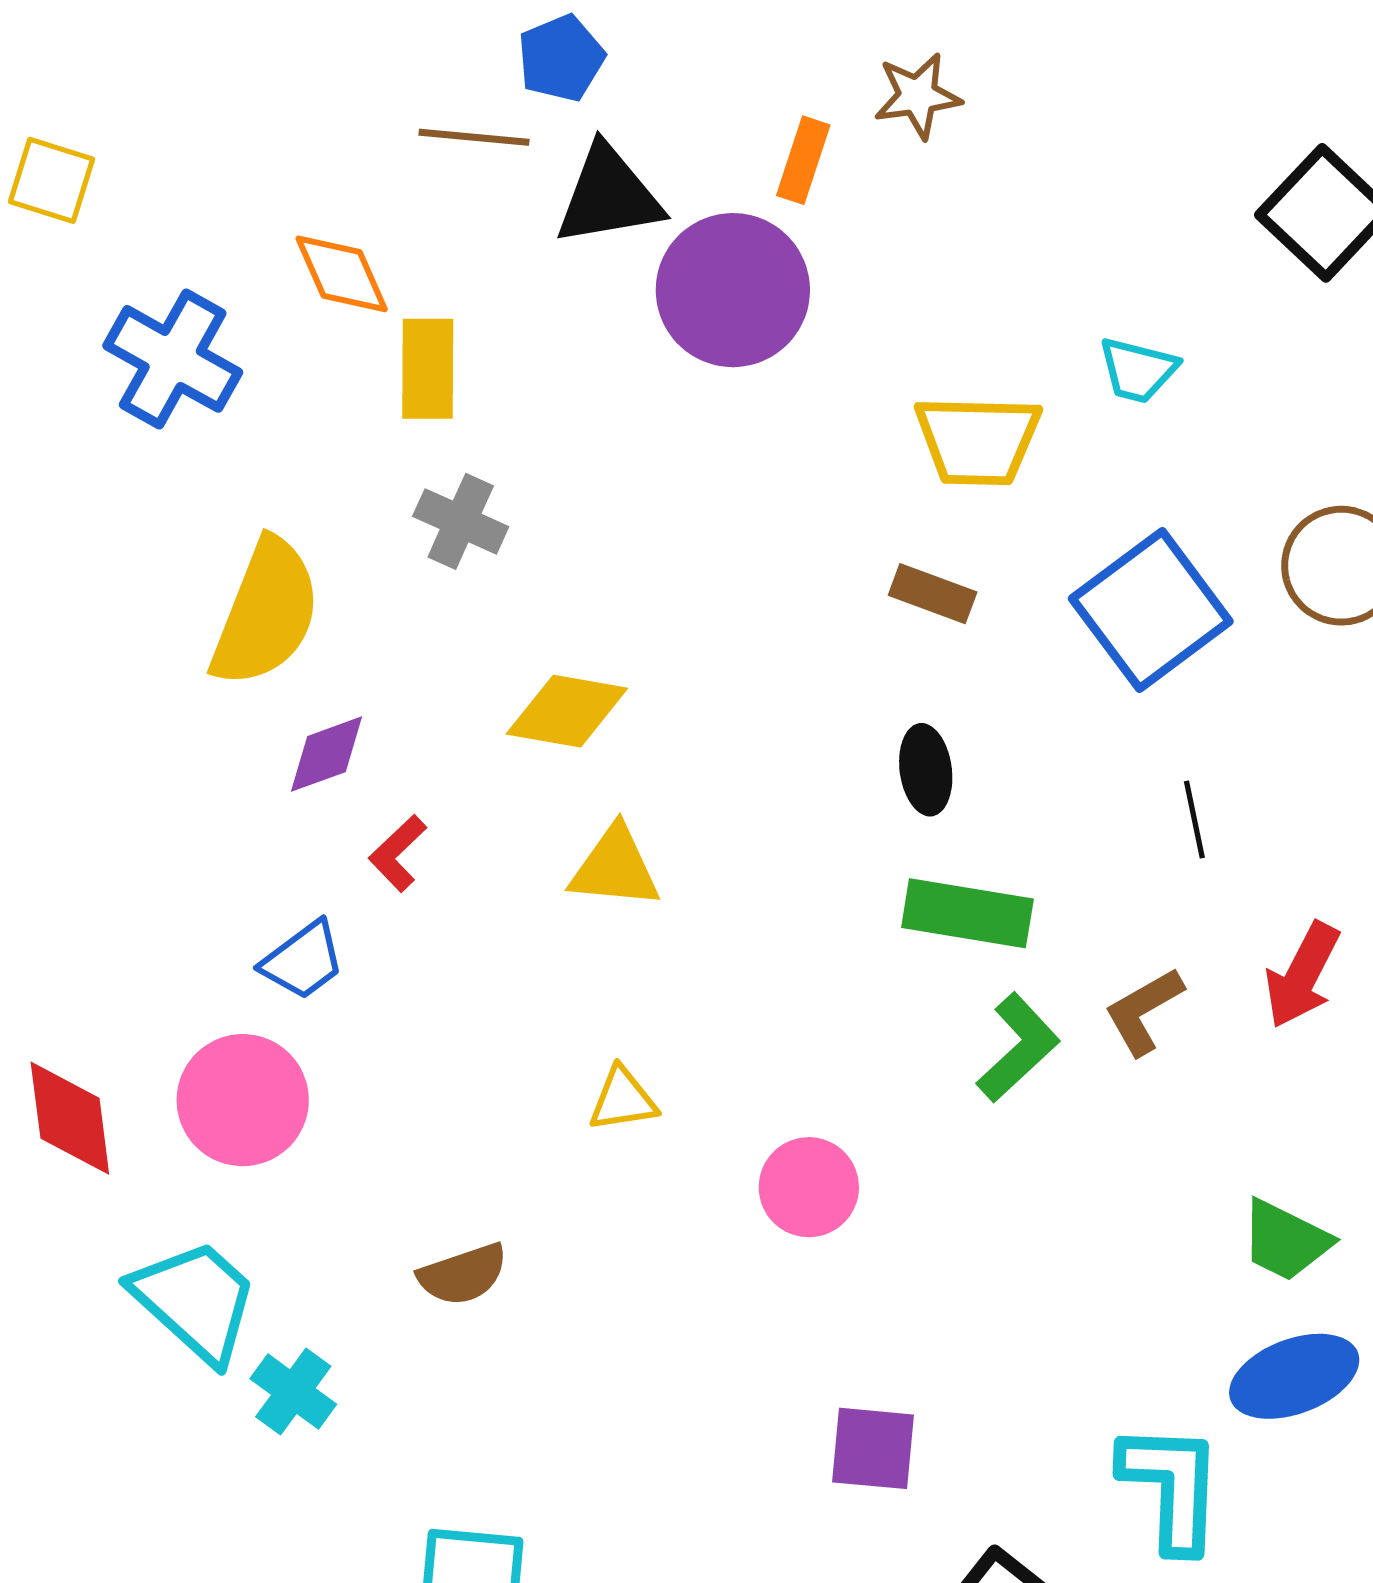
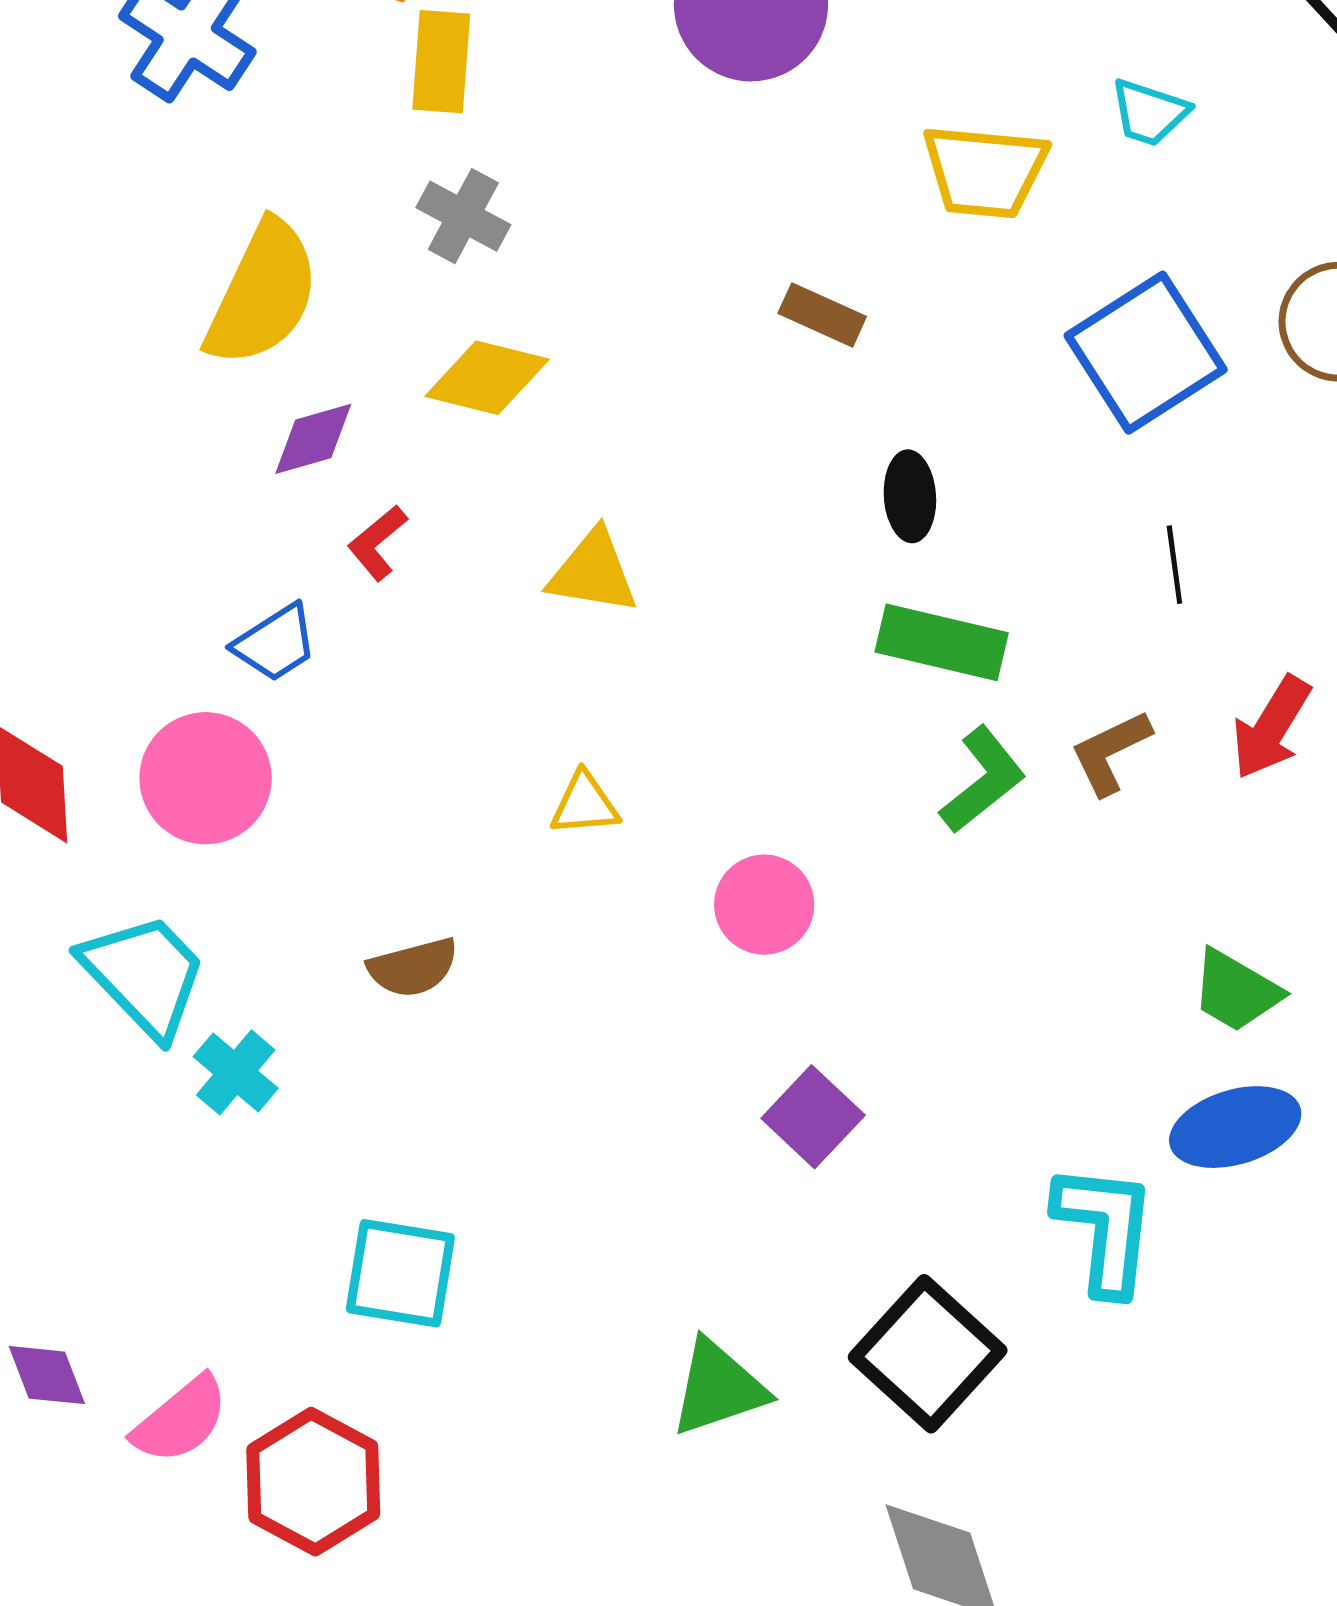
brown rectangle: (933, 594) -> (822, 315), moved
yellow diamond: (567, 711) -> (487, 378), moved
purple square: (873, 1448) -> (813, 1117), moved, turned 34

